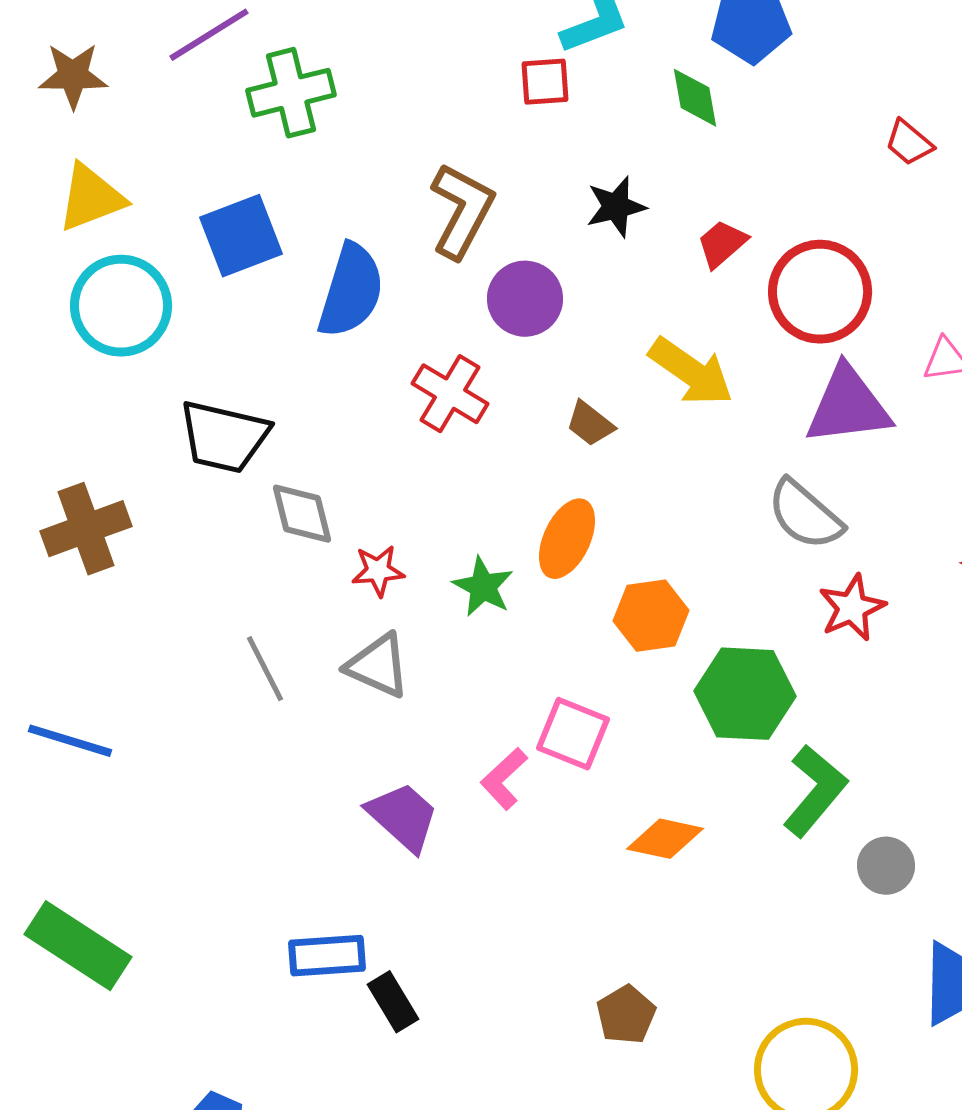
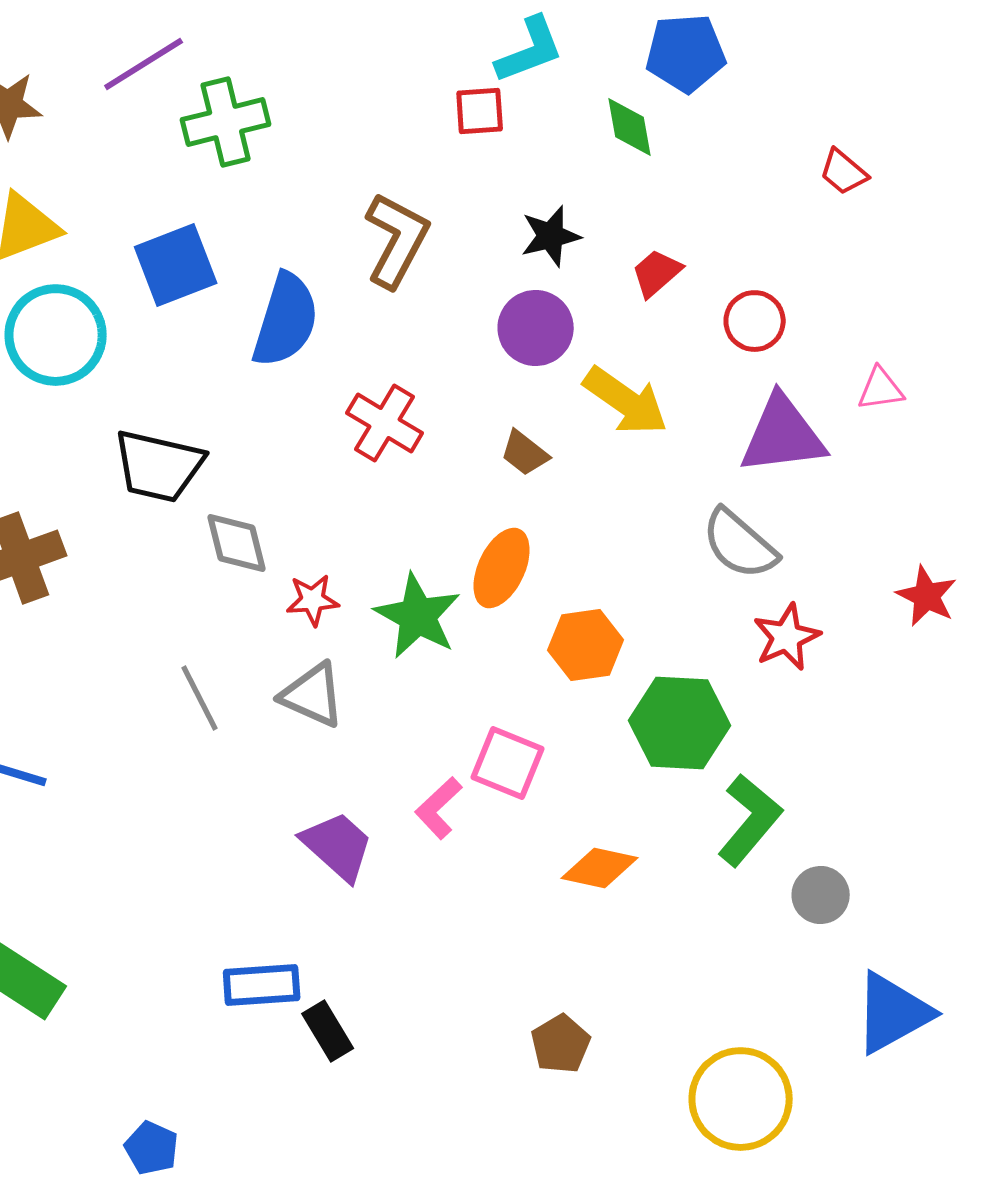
red circle: (820, 292) -> (755, 321), size x0.6
purple circle: (525, 299) -> (536, 328), moved
green star: (483, 587) -> (418, 616), size x1.4

